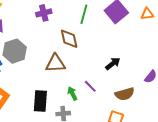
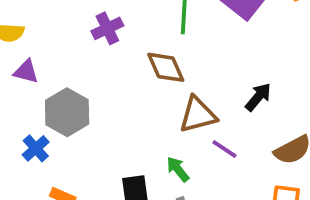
brown triangle: (55, 63) -> (198, 115), moved
green arrow: (72, 93) -> (178, 169), moved

